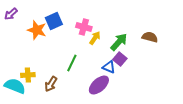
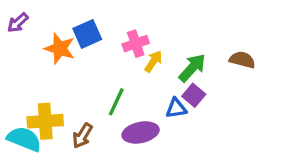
pink cross: (84, 27) -> (136, 44), turned -35
blue triangle: (109, 67) -> (176, 108), turned -32
yellow cross: (28, 75) -> (45, 121), size x1.5
purple ellipse: (99, 85) -> (141, 132), moved, turned 30

